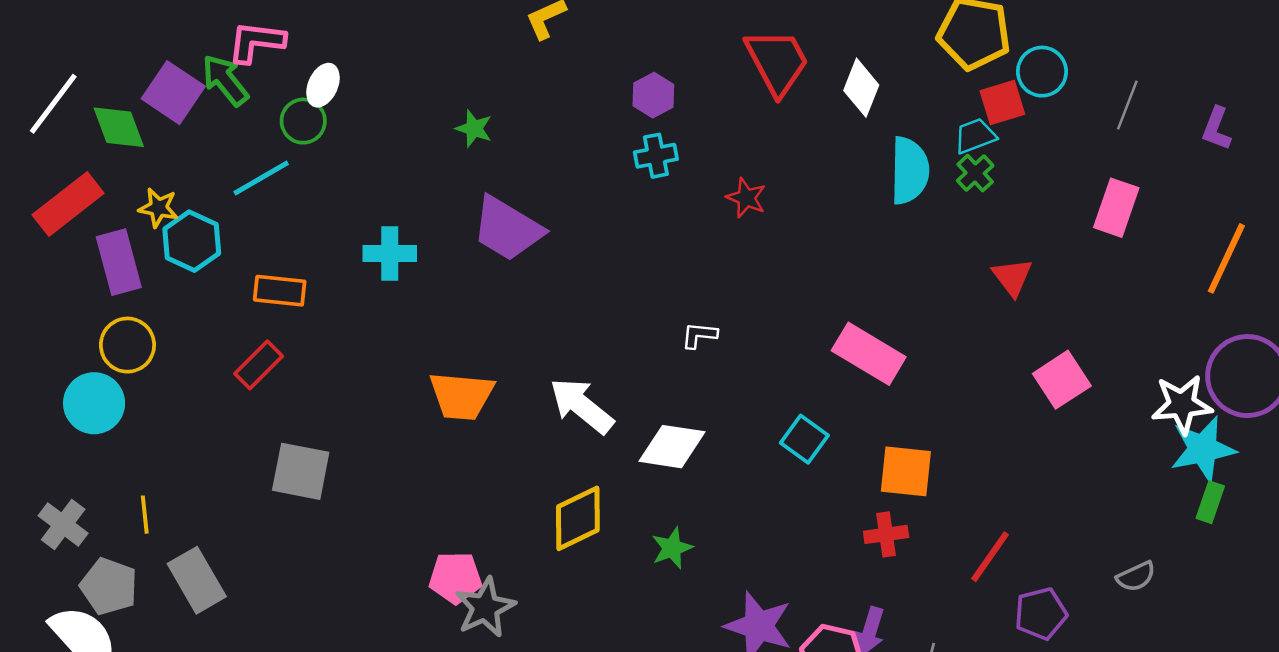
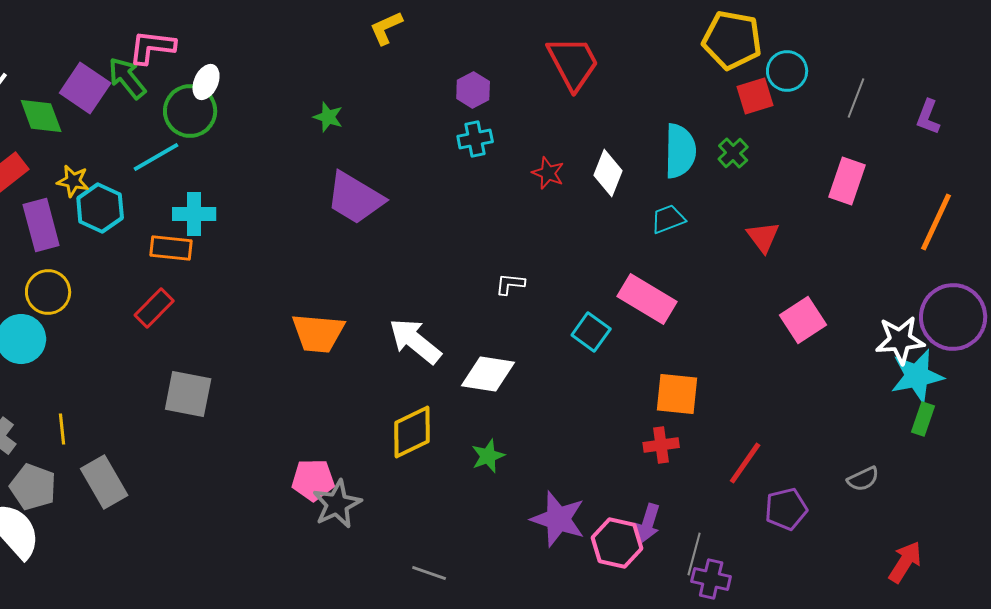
white diamond: (861, 88) -> (608, 173), moved
green circle: (303, 121) -> (190, 111), size x1.4
cyan trapezoid: (975, 136) -> (668, 219), moved
cyan cross: (390, 253) -> (194, 214), moved
cyan square: (804, 439) -> (591, 332), moved

